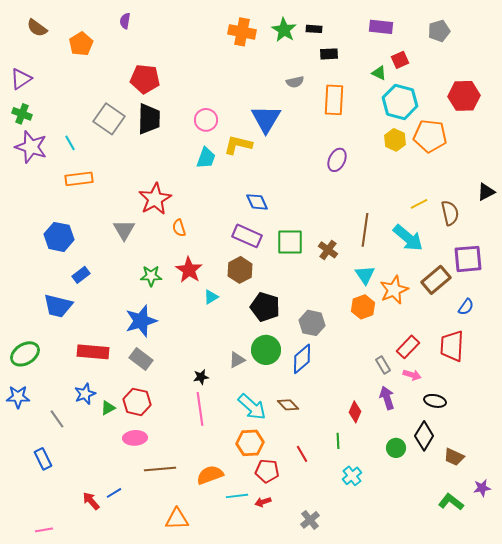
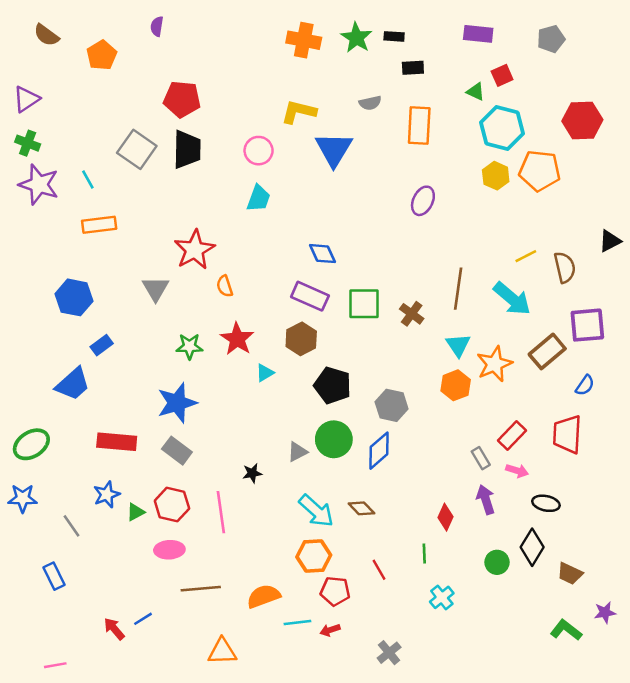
yellow L-shape: (238, 145) -> (299, 112), moved
blue trapezoid: (58, 306) -> (73, 384), turned -56
pink line: (200, 409) -> (221, 512), moved

